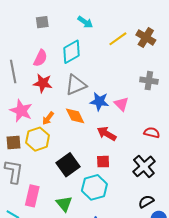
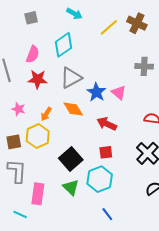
blue star: (99, 101) -> (96, 92), turned 30
pink star: (21, 111) -> (18, 109), size x0.6
green triangle: (64, 204) -> (71, 187), moved

